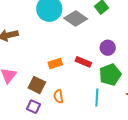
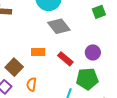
gray diamond: (76, 19) -> (59, 26), moved

